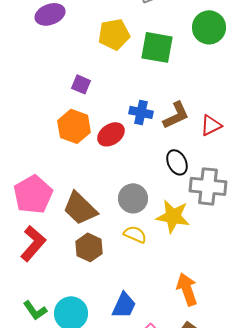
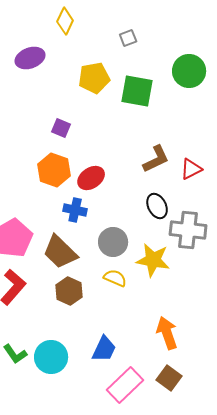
blue cross: (141, 112) -> (75, 210), moved

